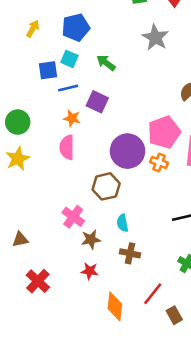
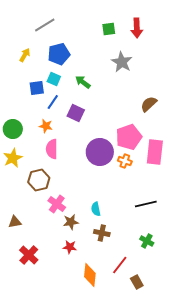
blue line: (68, 88) -> (53, 102), turned -42
orange star: (72, 118) -> (46, 126), moved
brown hexagon: (106, 186) -> (39, 180), moved

